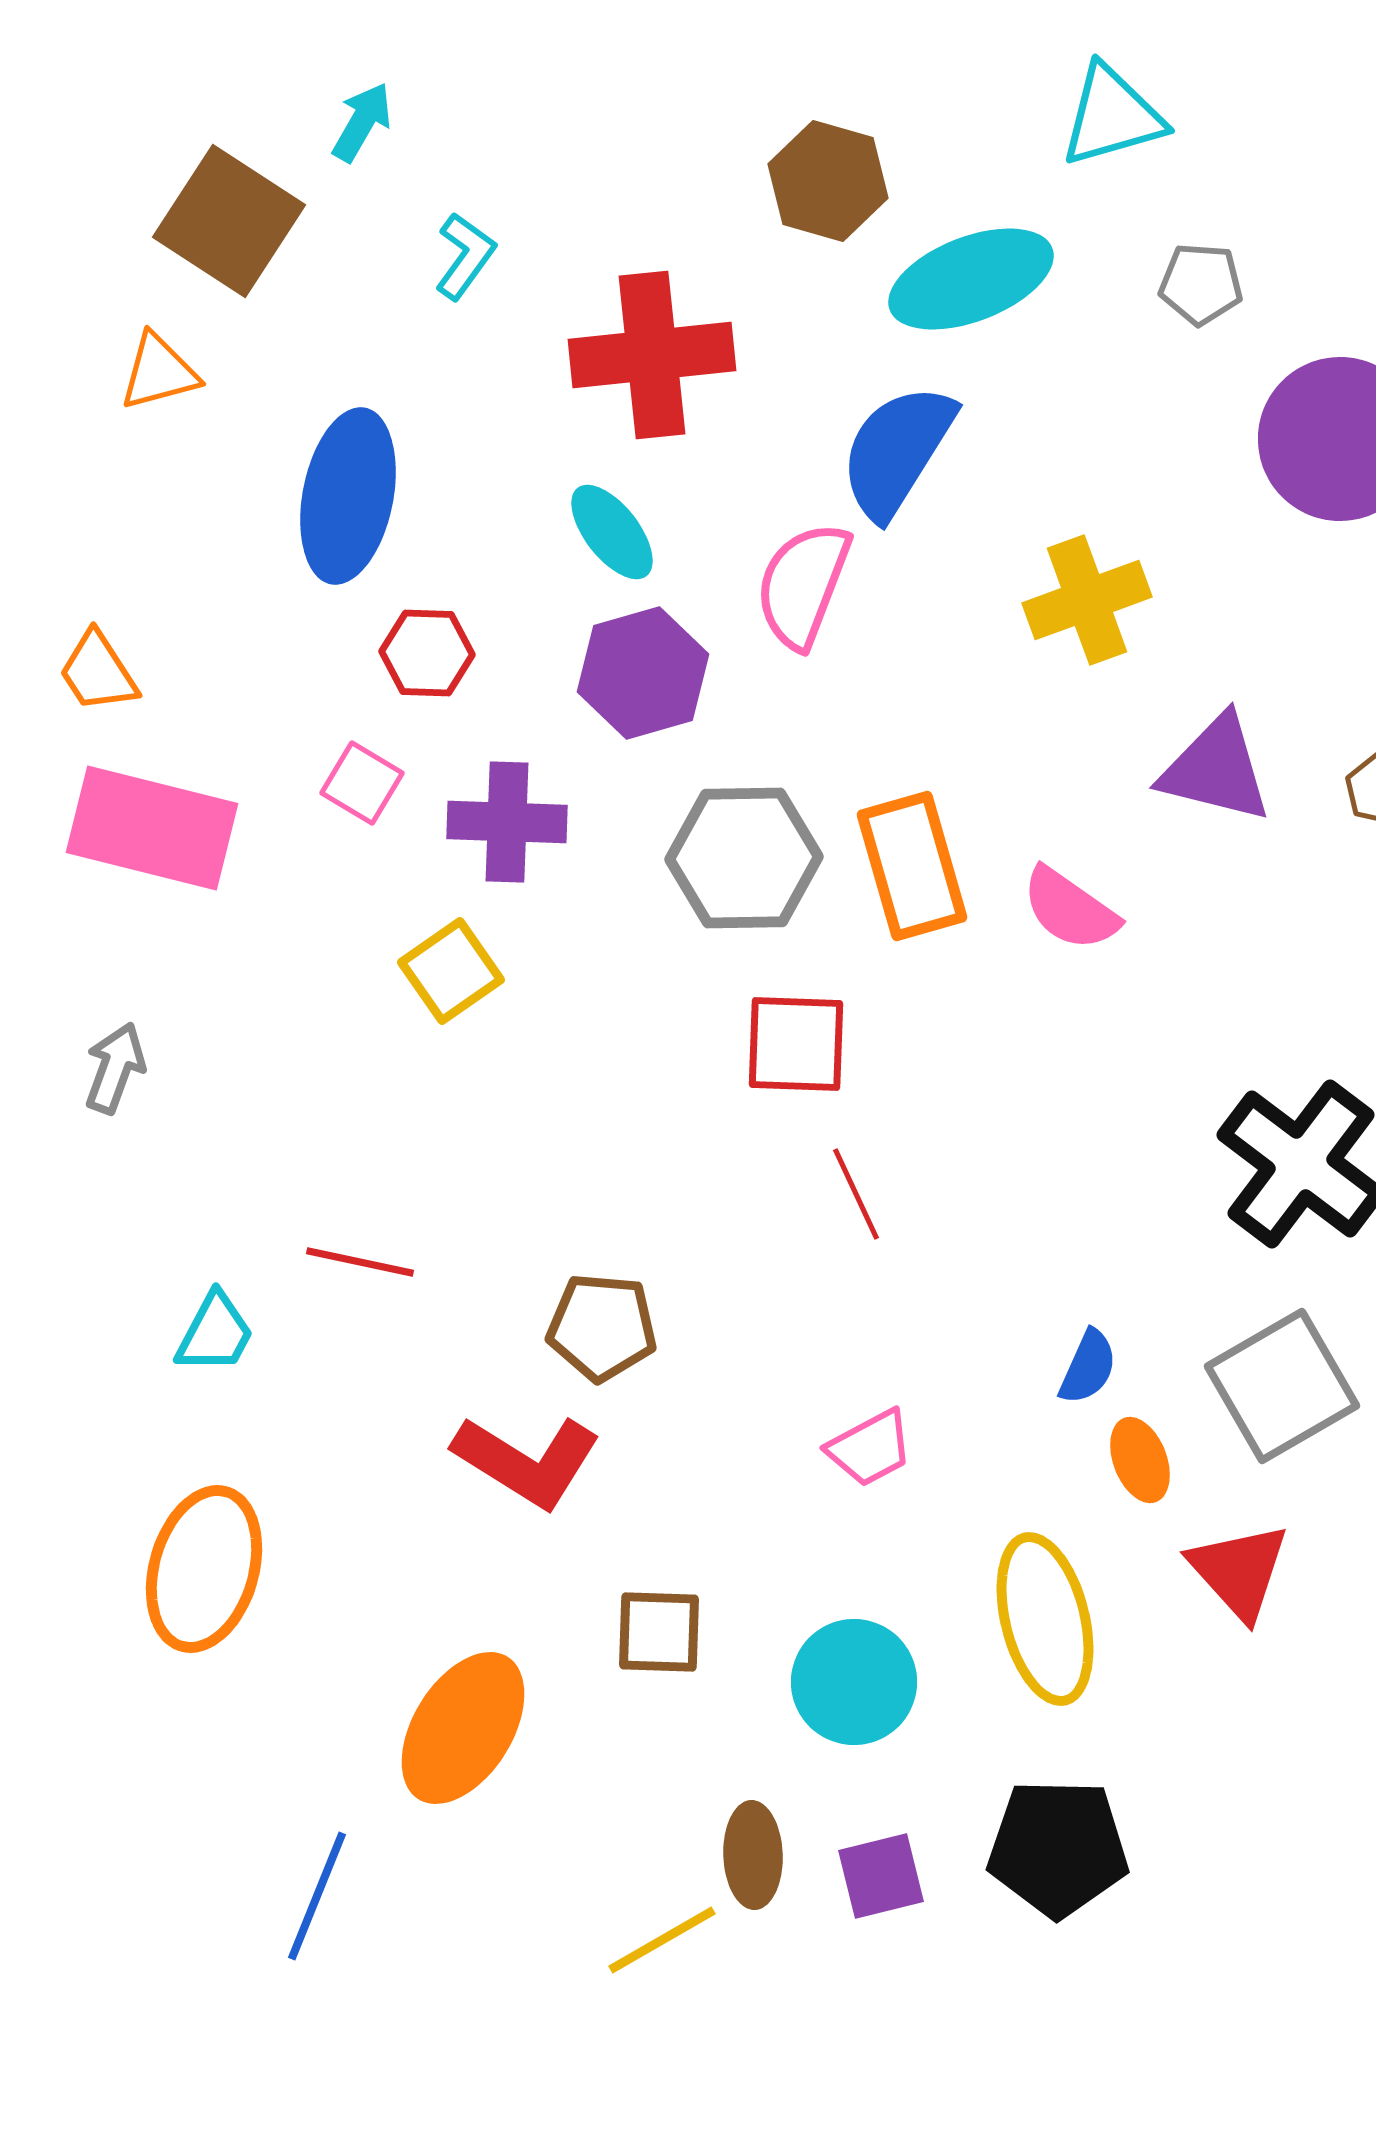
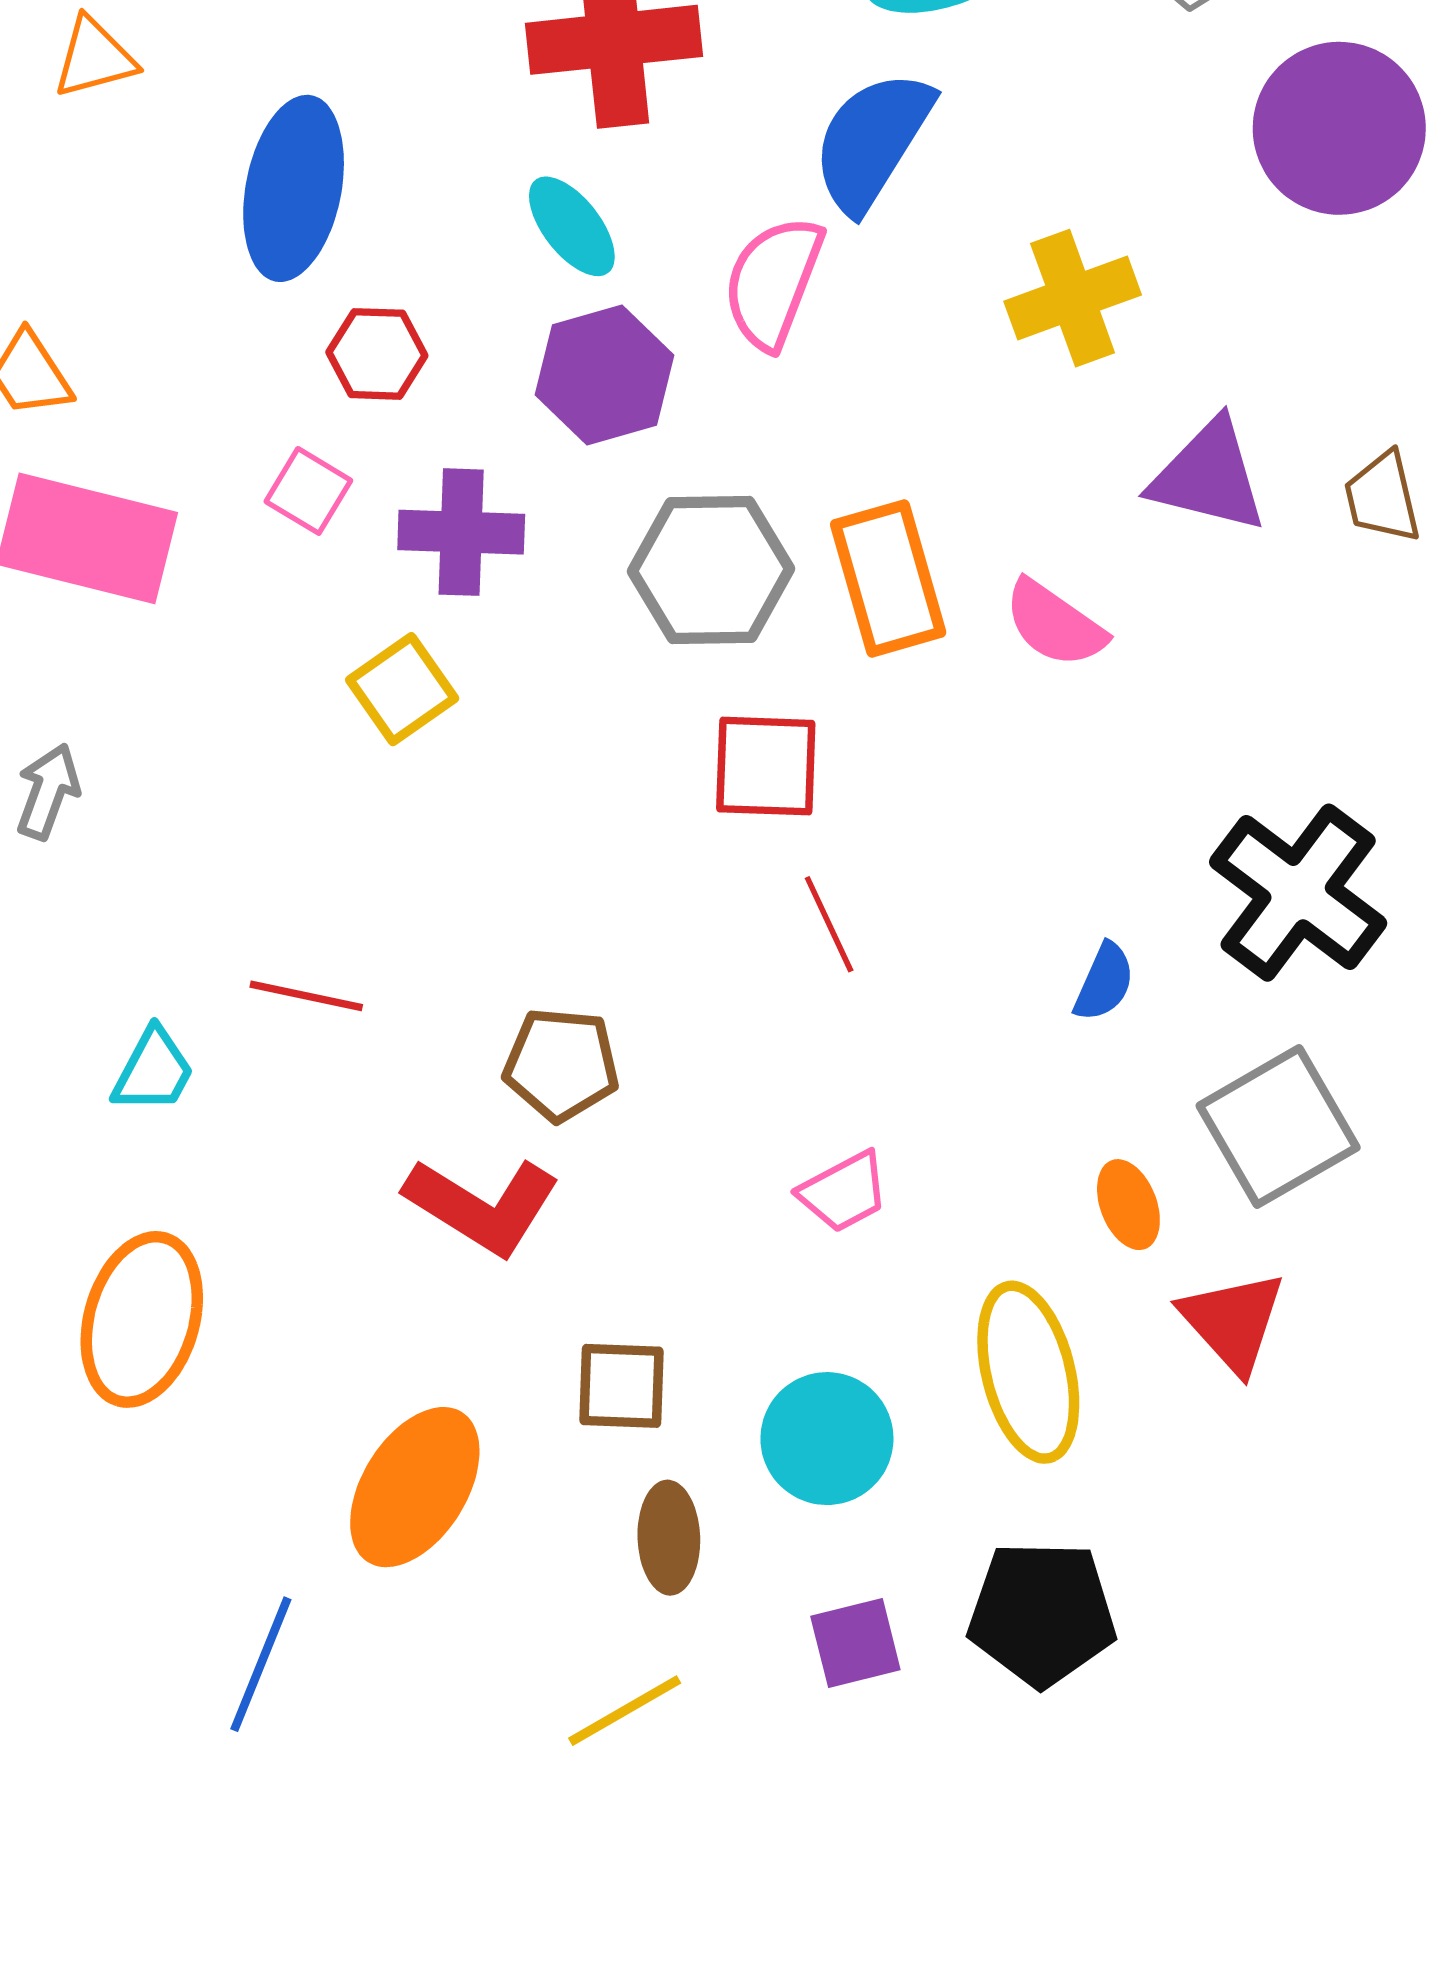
blue semicircle: (1088, 1367) -> (1104, 982), moved
brown ellipse: (753, 1855) -> (669, 1538), moved

